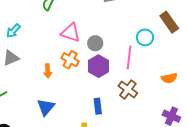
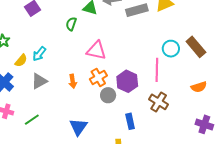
brown rectangle: (169, 22) -> (196, 47), moved
gray circle: (95, 43) -> (108, 95), moved
orange cross: (70, 60) -> (98, 77), turned 36
orange arrow: (48, 71) -> (73, 81), moved

